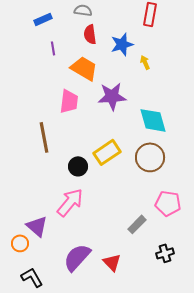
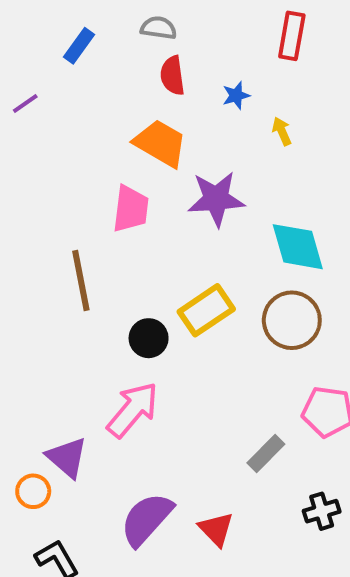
blue rectangle: (43, 19) -> (79, 46), turned -30
blue star: (122, 44) -> (236, 95), size x0.6
purple line: (53, 48) -> (25, 103), moved, turned 64

